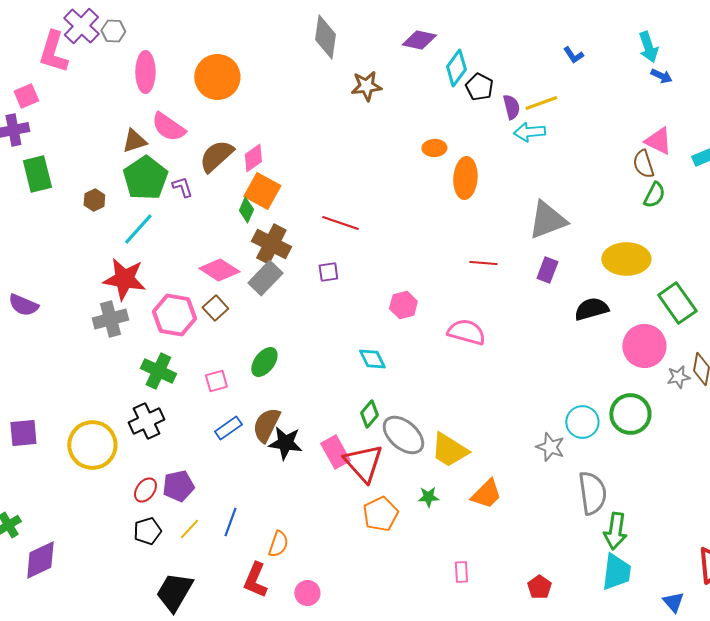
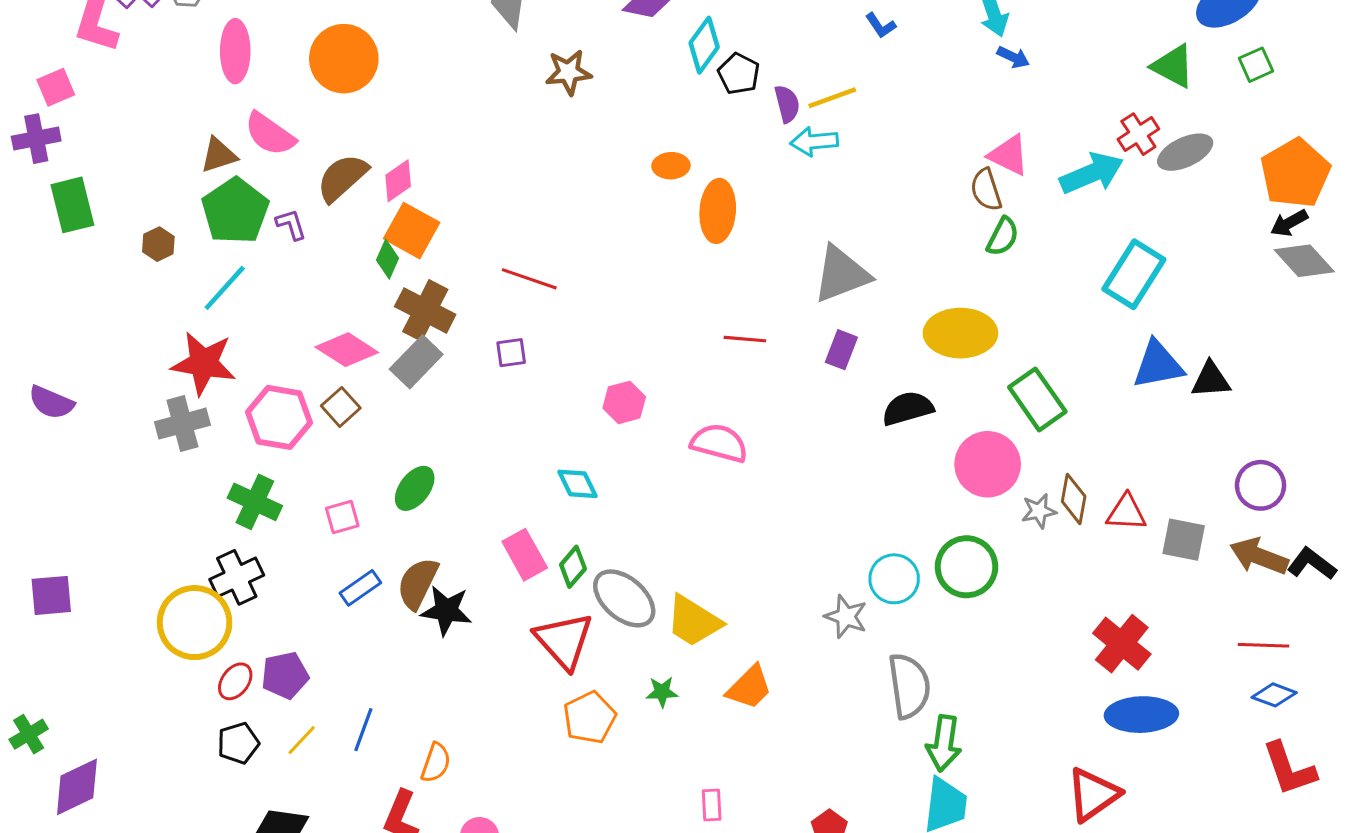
yellow circle: (92, 445) -> (195, 623), moved
pink rectangle: (335, 452) -> (525, 555), moved

